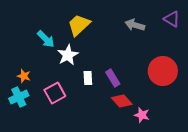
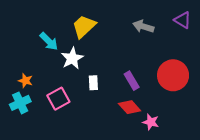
purple rectangle: (113, 78) -> (132, 81), moved

